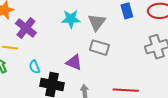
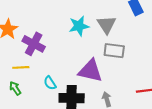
purple triangle: (74, 62) -> (90, 71), size x1.4

